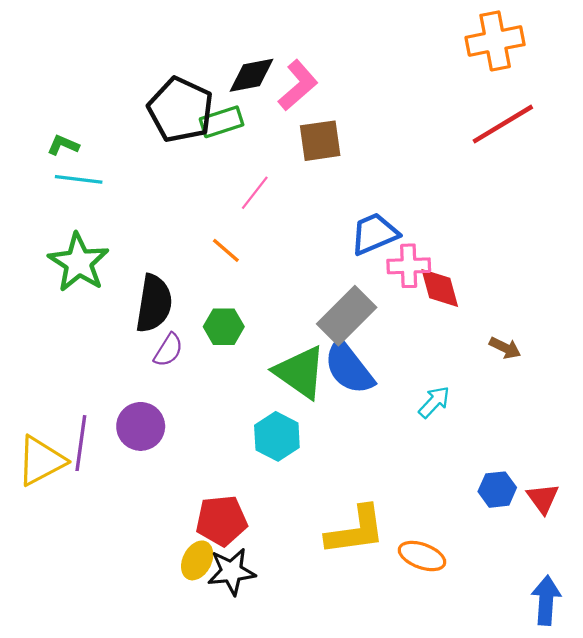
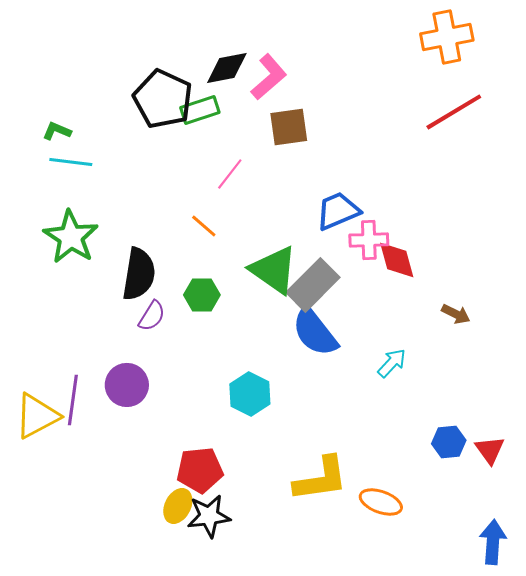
green triangle: (300, 372) -> (274, 270), moved

